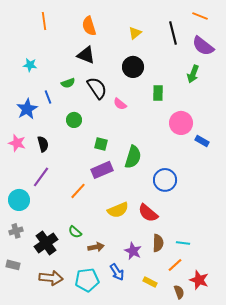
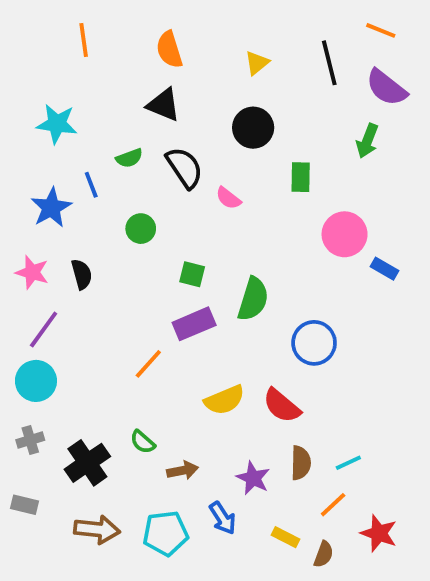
cyan star: (30, 65) -> (57, 124), size x1.5
purple line: (41, 177) -> (44, 330), moved
cyan line: (183, 243) -> (348, 463), turned -32
brown semicircle: (179, 292) -> (324, 554), moved, turned 40

